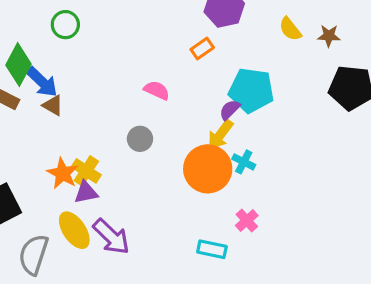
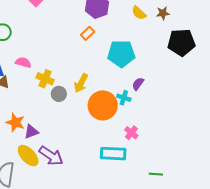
pink semicircle: (157, 90) -> (23, 62), moved
purple semicircle: (230, 110) -> (138, 84), moved
yellow arrow: (220, 135) -> (81, 83), moved
yellow cross: (86, 171) -> (45, 79), moved
cyan rectangle: (212, 249) -> (113, 154), size x1.4

